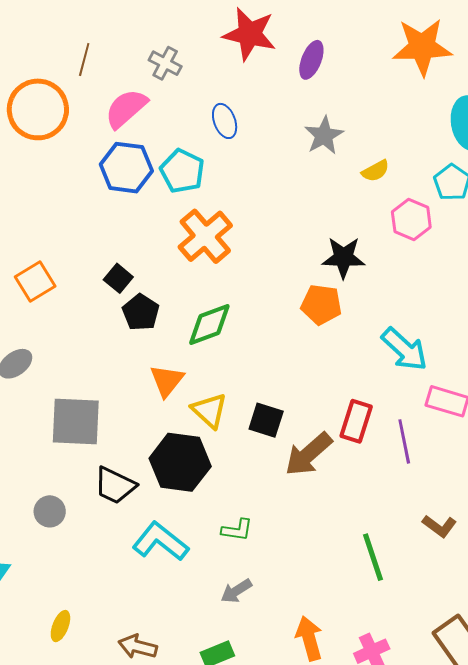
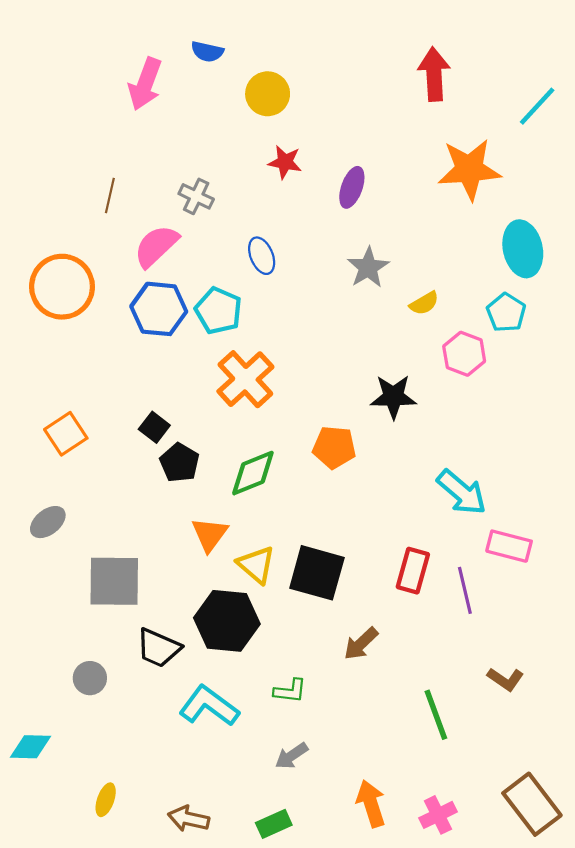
red star: (250, 34) -> (285, 162), size x0.6
orange circle: (38, 109) -> (62, 287), moved
orange pentagon: (321, 305) -> (334, 447), moved
black square: (266, 420) -> (317, 573), size x1.5
brown arrow: (309, 454) -> (361, 644), moved, size x0.7

